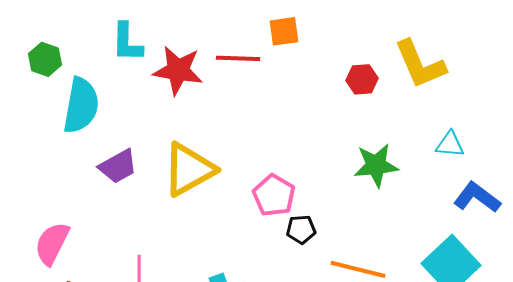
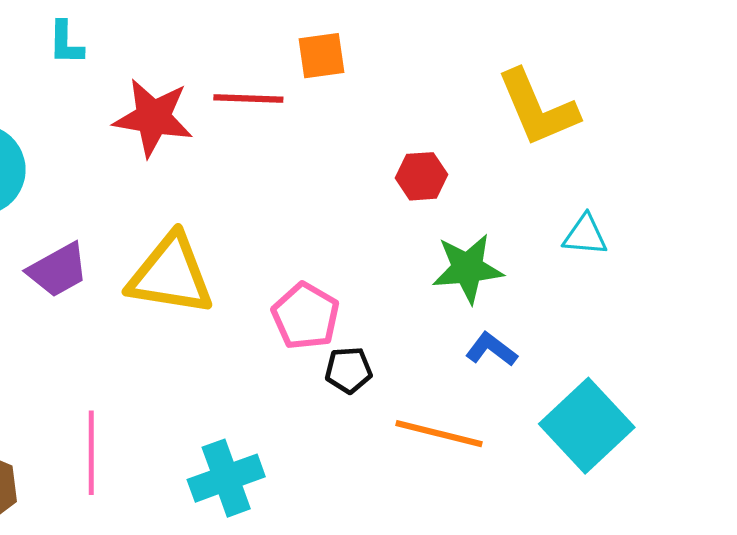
cyan L-shape: (127, 42) -> (66, 43), moved, size x0.7
red hexagon: (362, 79) -> (422, 176), moved
yellow triangle: (189, 169) -> (171, 275), turned 38
blue L-shape: (477, 197) -> (491, 349), moved, size x0.7

